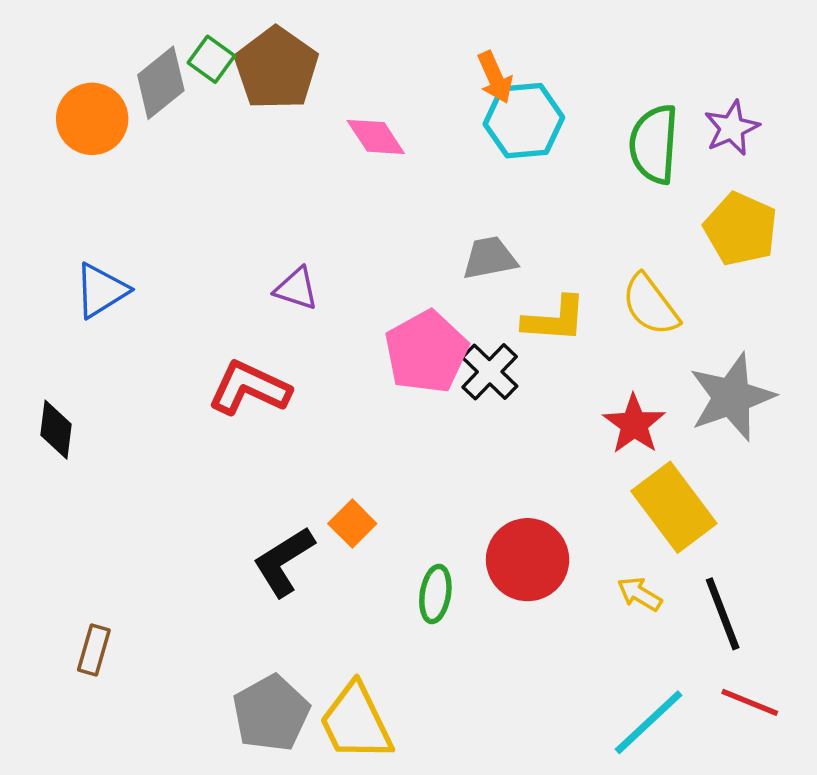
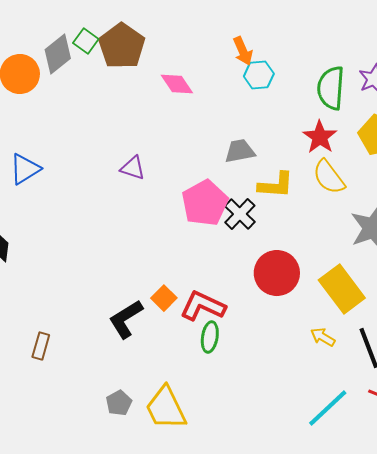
cyan hexagon: (524, 121) -> (259, 75), size x0.7
red L-shape: (249, 388) -> (203, 306), moved
red star: (634, 424) -> (320, 137), moved
red circle: (528, 560) -> (277, 273), moved
brown rectangle: (94, 650) -> (41, 346), moved
gray pentagon: (271, 713) -> (119, 403), size x0.6

